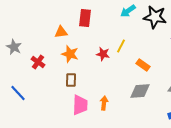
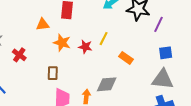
orange star: (70, 54) -> (62, 43), moved
gray diamond: (140, 91) -> (107, 84), moved

